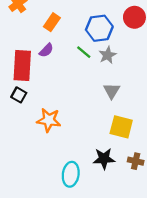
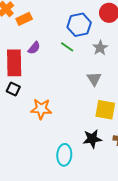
orange rectangle: (52, 22) -> (24, 19), moved, turned 35
gray star: (107, 55) -> (100, 48), moved

